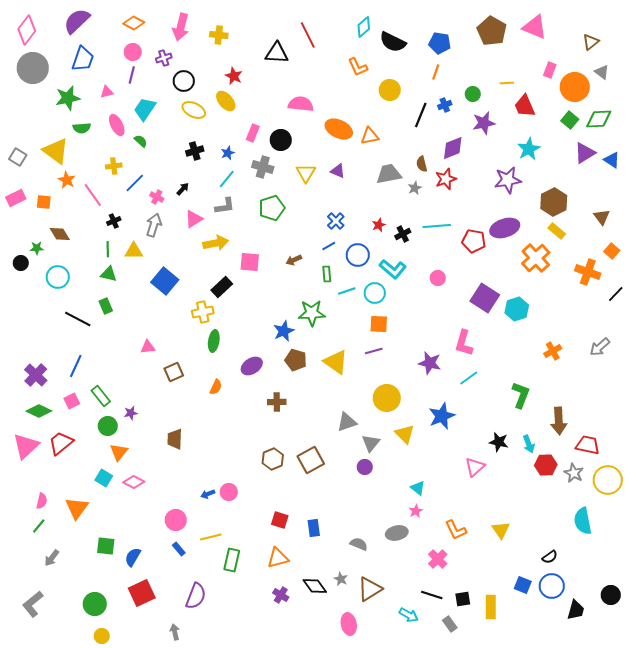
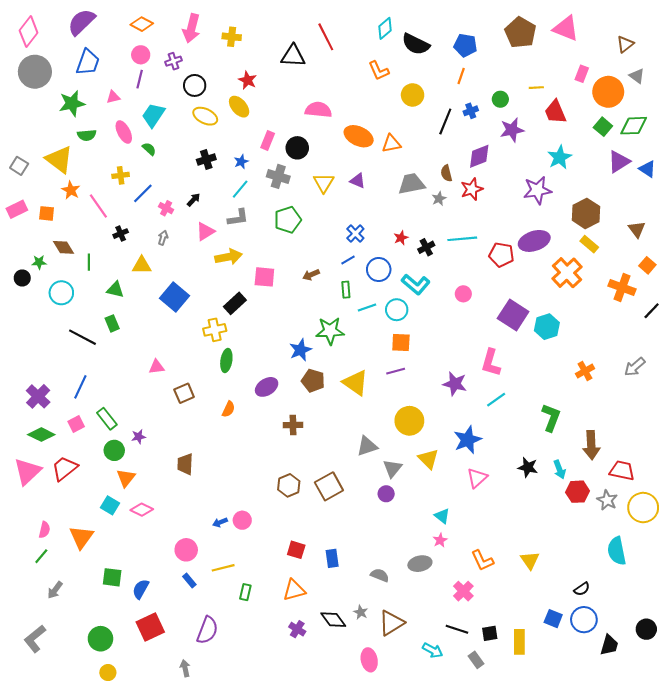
gray arrow: (154, 225) -> (163, 238), size x0.6
green line: (108, 249) -> (89, 262), moved
pink triangle: (475, 467) -> (477, 478), moved
green rectangle: (232, 560) -> (245, 592), size x0.7

